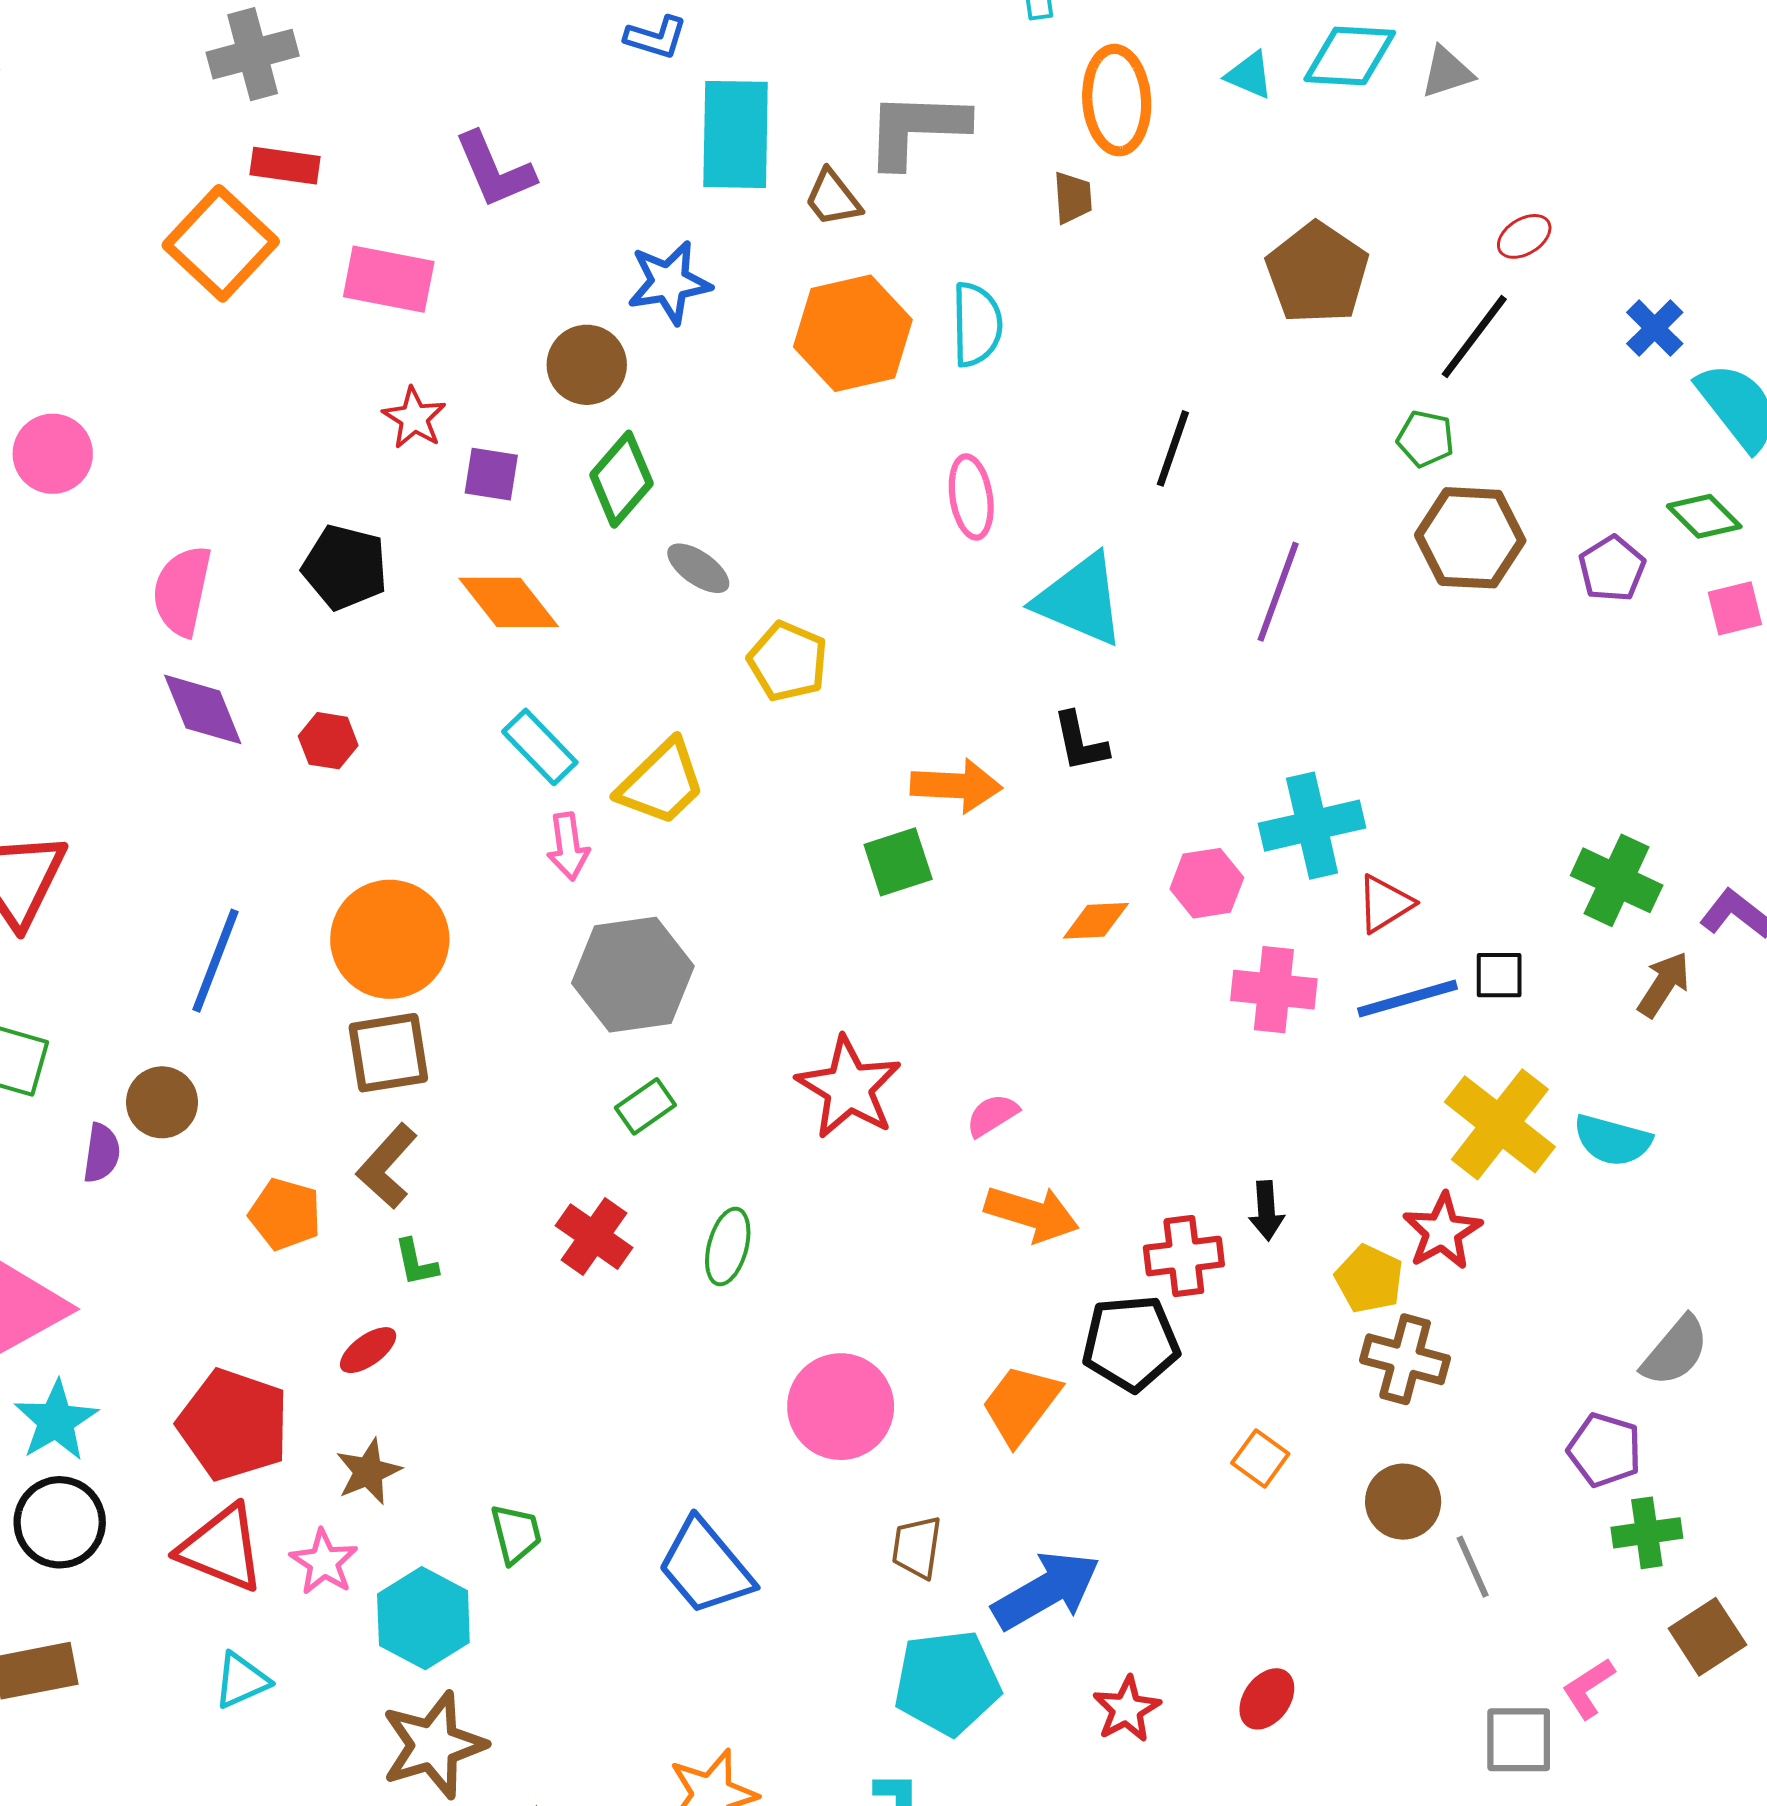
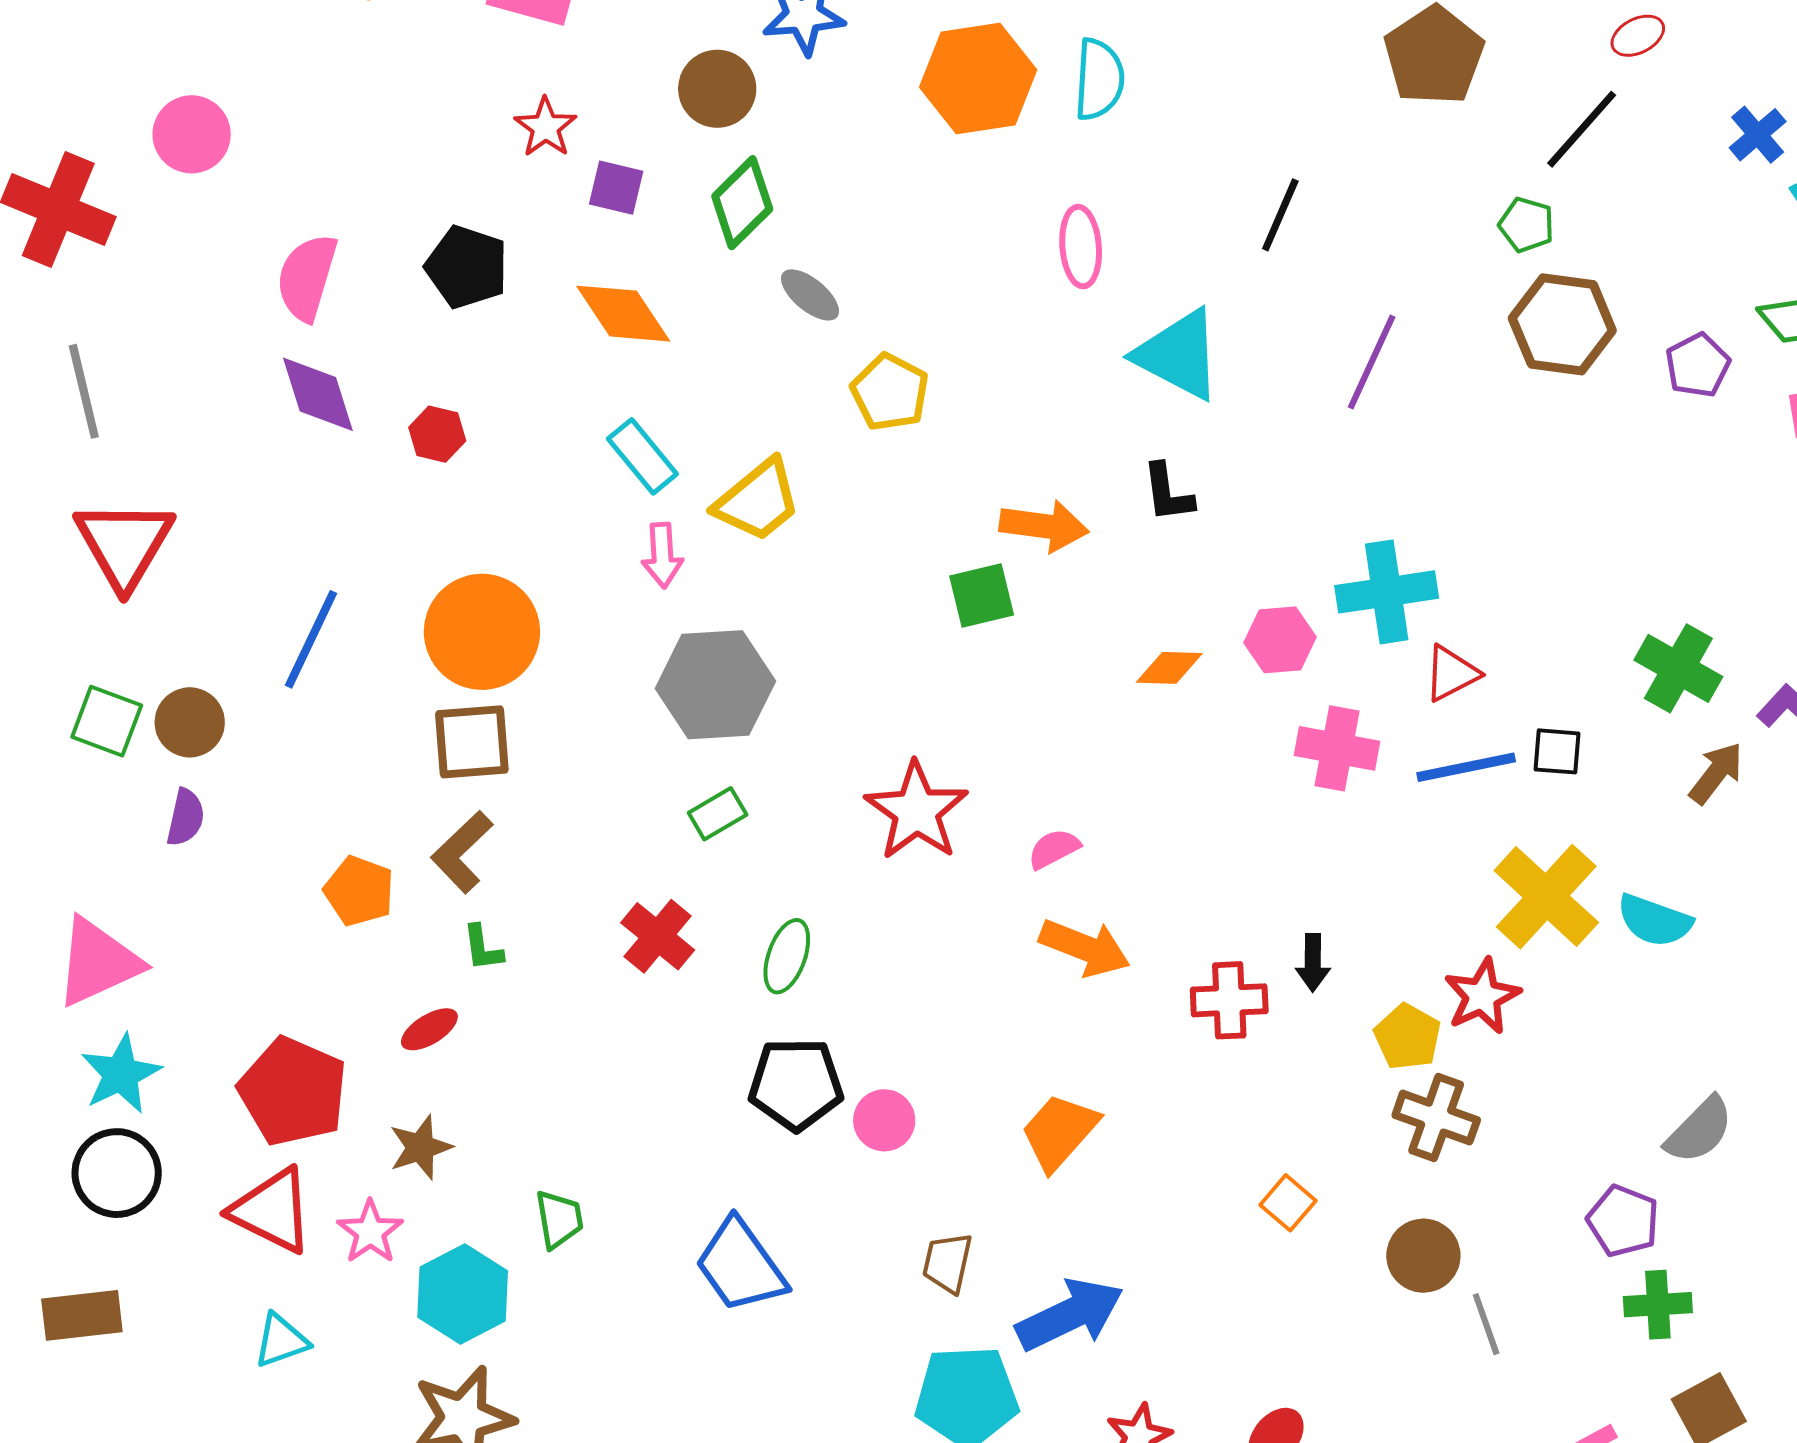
brown circle: (162, 1102) -> (190, 722), moved
black pentagon: (1131, 1343) -> (796, 1084), moved
pink circle: (841, 1407) -> (884, 1120), size x0.6

